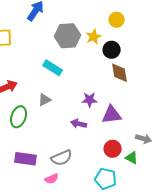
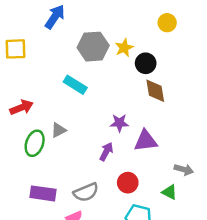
yellow circle: (117, 20) -> (167, 23), moved
gray triangle: (45, 100) -> (58, 130), moved
purple arrow: (79, 124) -> (106, 152), turned 105
red circle: (113, 149) -> (128, 183), moved

